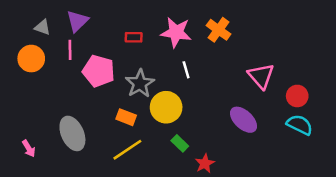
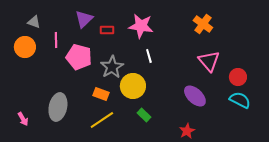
purple triangle: (77, 21) -> (84, 19), moved
orange cross: (219, 30) -> (203, 24), moved
gray ellipse: (72, 133) -> (58, 107), turned 36
red star: (205, 163) -> (187, 131), moved

